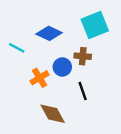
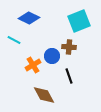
blue diamond: (49, 33) -> (29, 18), moved

